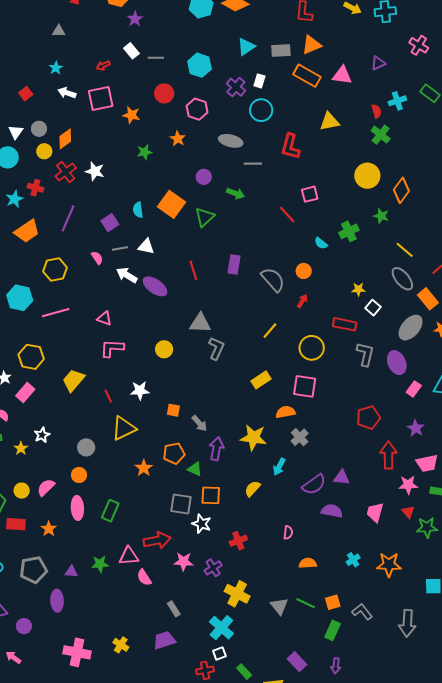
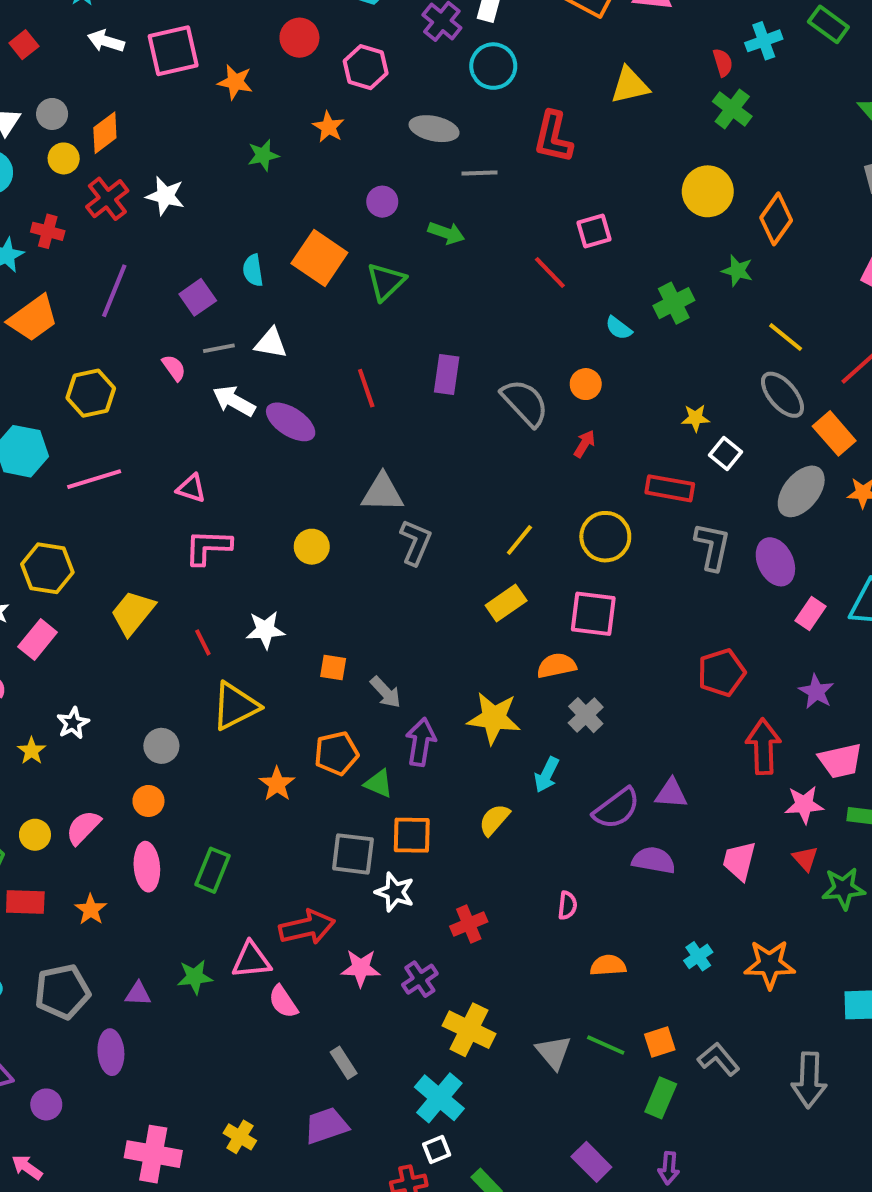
yellow line: (270, 331) -> (519, 540), moved

